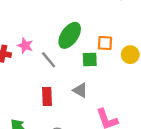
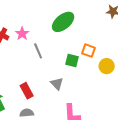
green ellipse: (70, 35) -> (63, 22), moved
red rectangle: (47, 96) -> (27, 91), moved, turned -42

